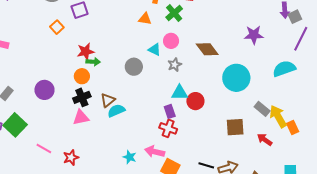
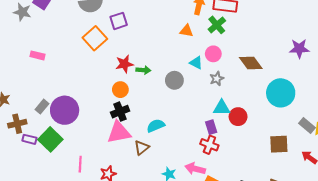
orange square: (57, 27) -> (95, 38), size x1.6
green arrow: (93, 62) -> (143, 70), moved
purple circle: (44, 90) -> (65, 110), moved, size x1.4
brown triangle: (108, 100) -> (142, 148), moved
pink triangle: (81, 118) -> (119, 132), size x1.4
pink line: (44, 148) -> (80, 164), turned 63

